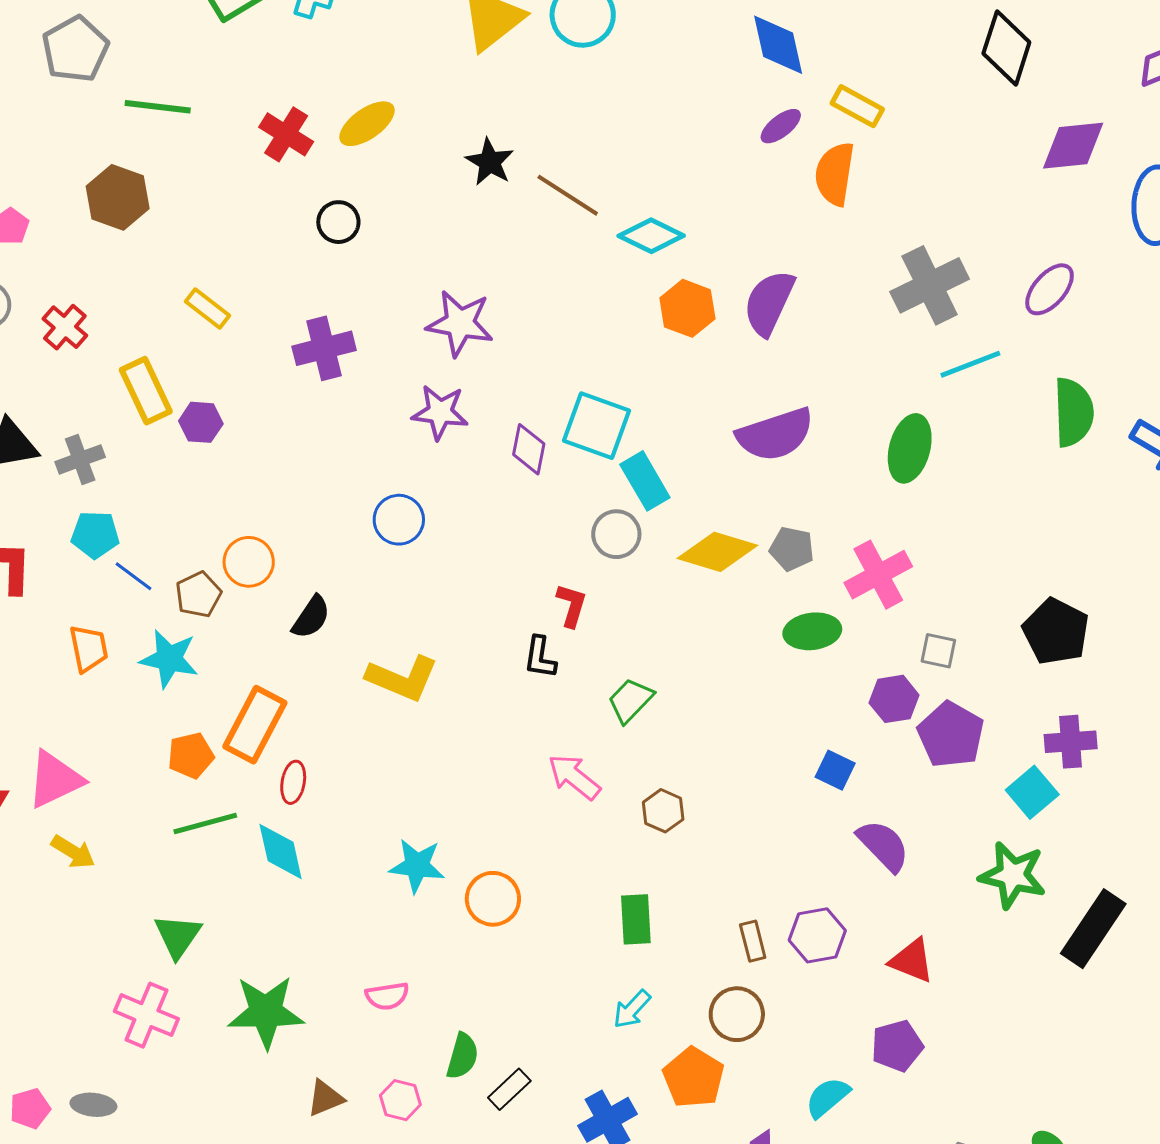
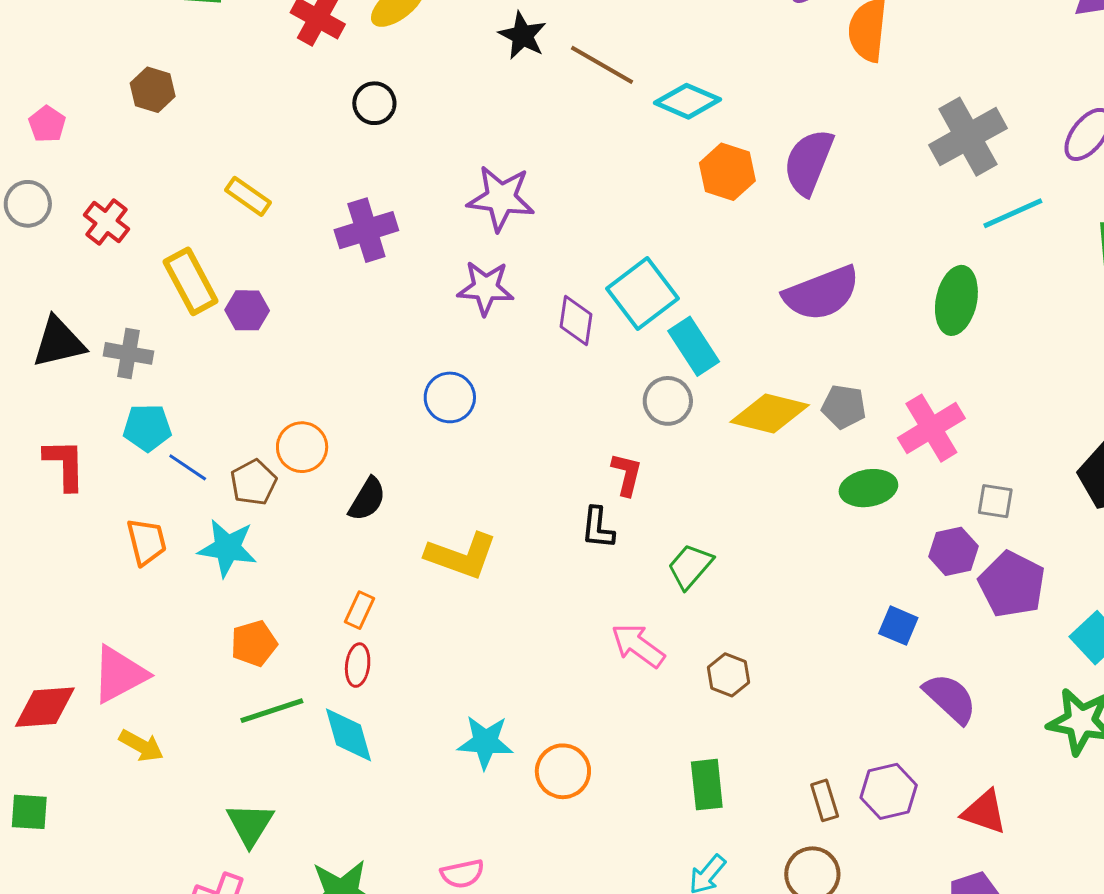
brown hexagon: (118, 197) -> (153, 90), size x0.7
cyan square: (596, 426) -> (642, 293), turned 36
gray cross: (80, 459) -> (128, 353), turned 33
orange rectangle: (255, 725) -> (359, 610), moved, size x0.5

